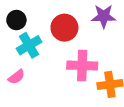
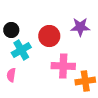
pink semicircle: (16, 77) -> (11, 75), turned 136

